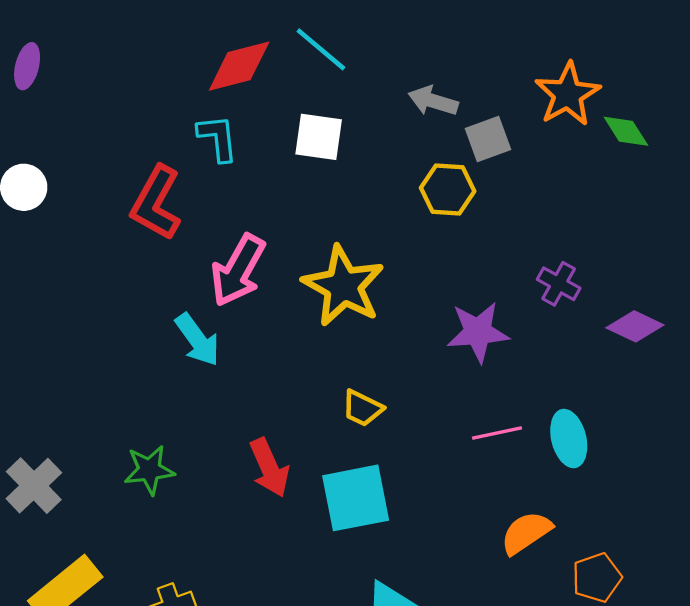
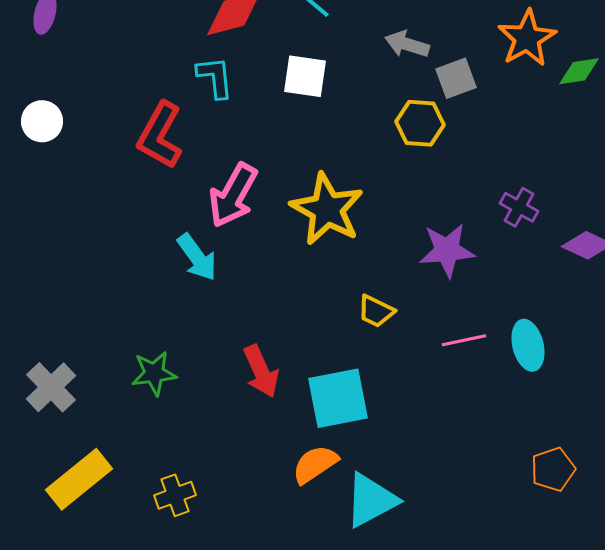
green diamond: (626, 131) -> (579, 71), turned -66
yellow trapezoid: (362, 408) -> (376, 311), moved
orange semicircle: (526, 533) -> (315, 464), moved

